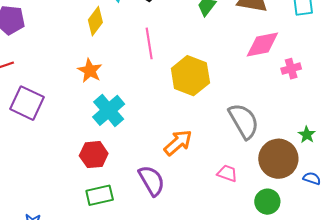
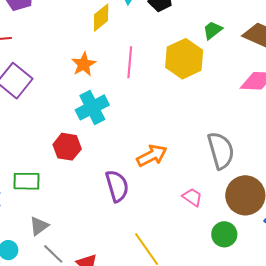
pink line: (149, 43) -> (130, 62), moved
yellow hexagon: (190, 76) -> (184, 59), moved
green rectangle: (100, 195) -> (26, 181), moved

